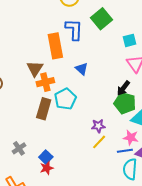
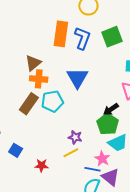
orange rectangle: (55, 46) -> (61, 34), moved
blue triangle: (82, 69) -> (77, 78), size x1.6
blue square: (46, 157) -> (16, 150), turned -32
red star: (47, 168) -> (41, 165), moved

